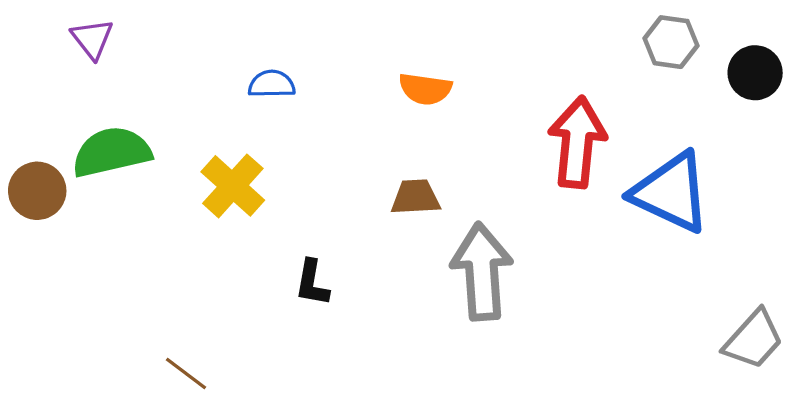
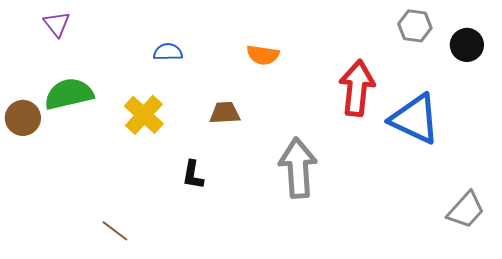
brown trapezoid: (416, 197) -> (225, 113), moved

